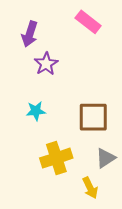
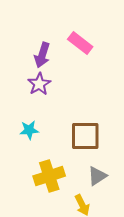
purple arrow: (30, 34) -> (42, 55), moved

